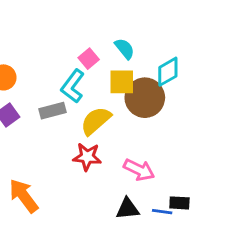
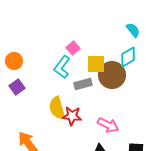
cyan semicircle: (125, 49) -> (133, 30), moved
gray rectangle: (53, 111) -> (83, 84), moved
yellow semicircle: (96, 121) -> (57, 108), moved, turned -65

